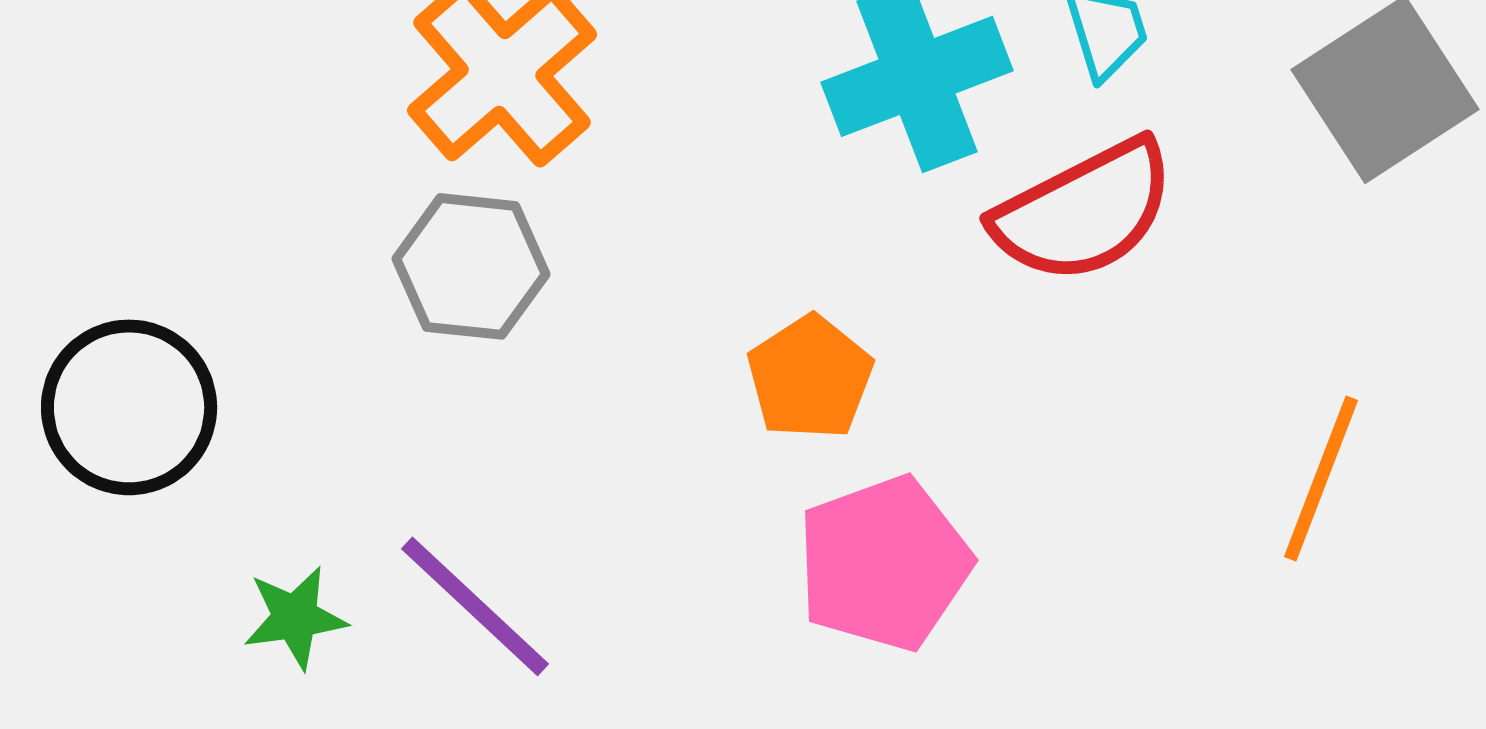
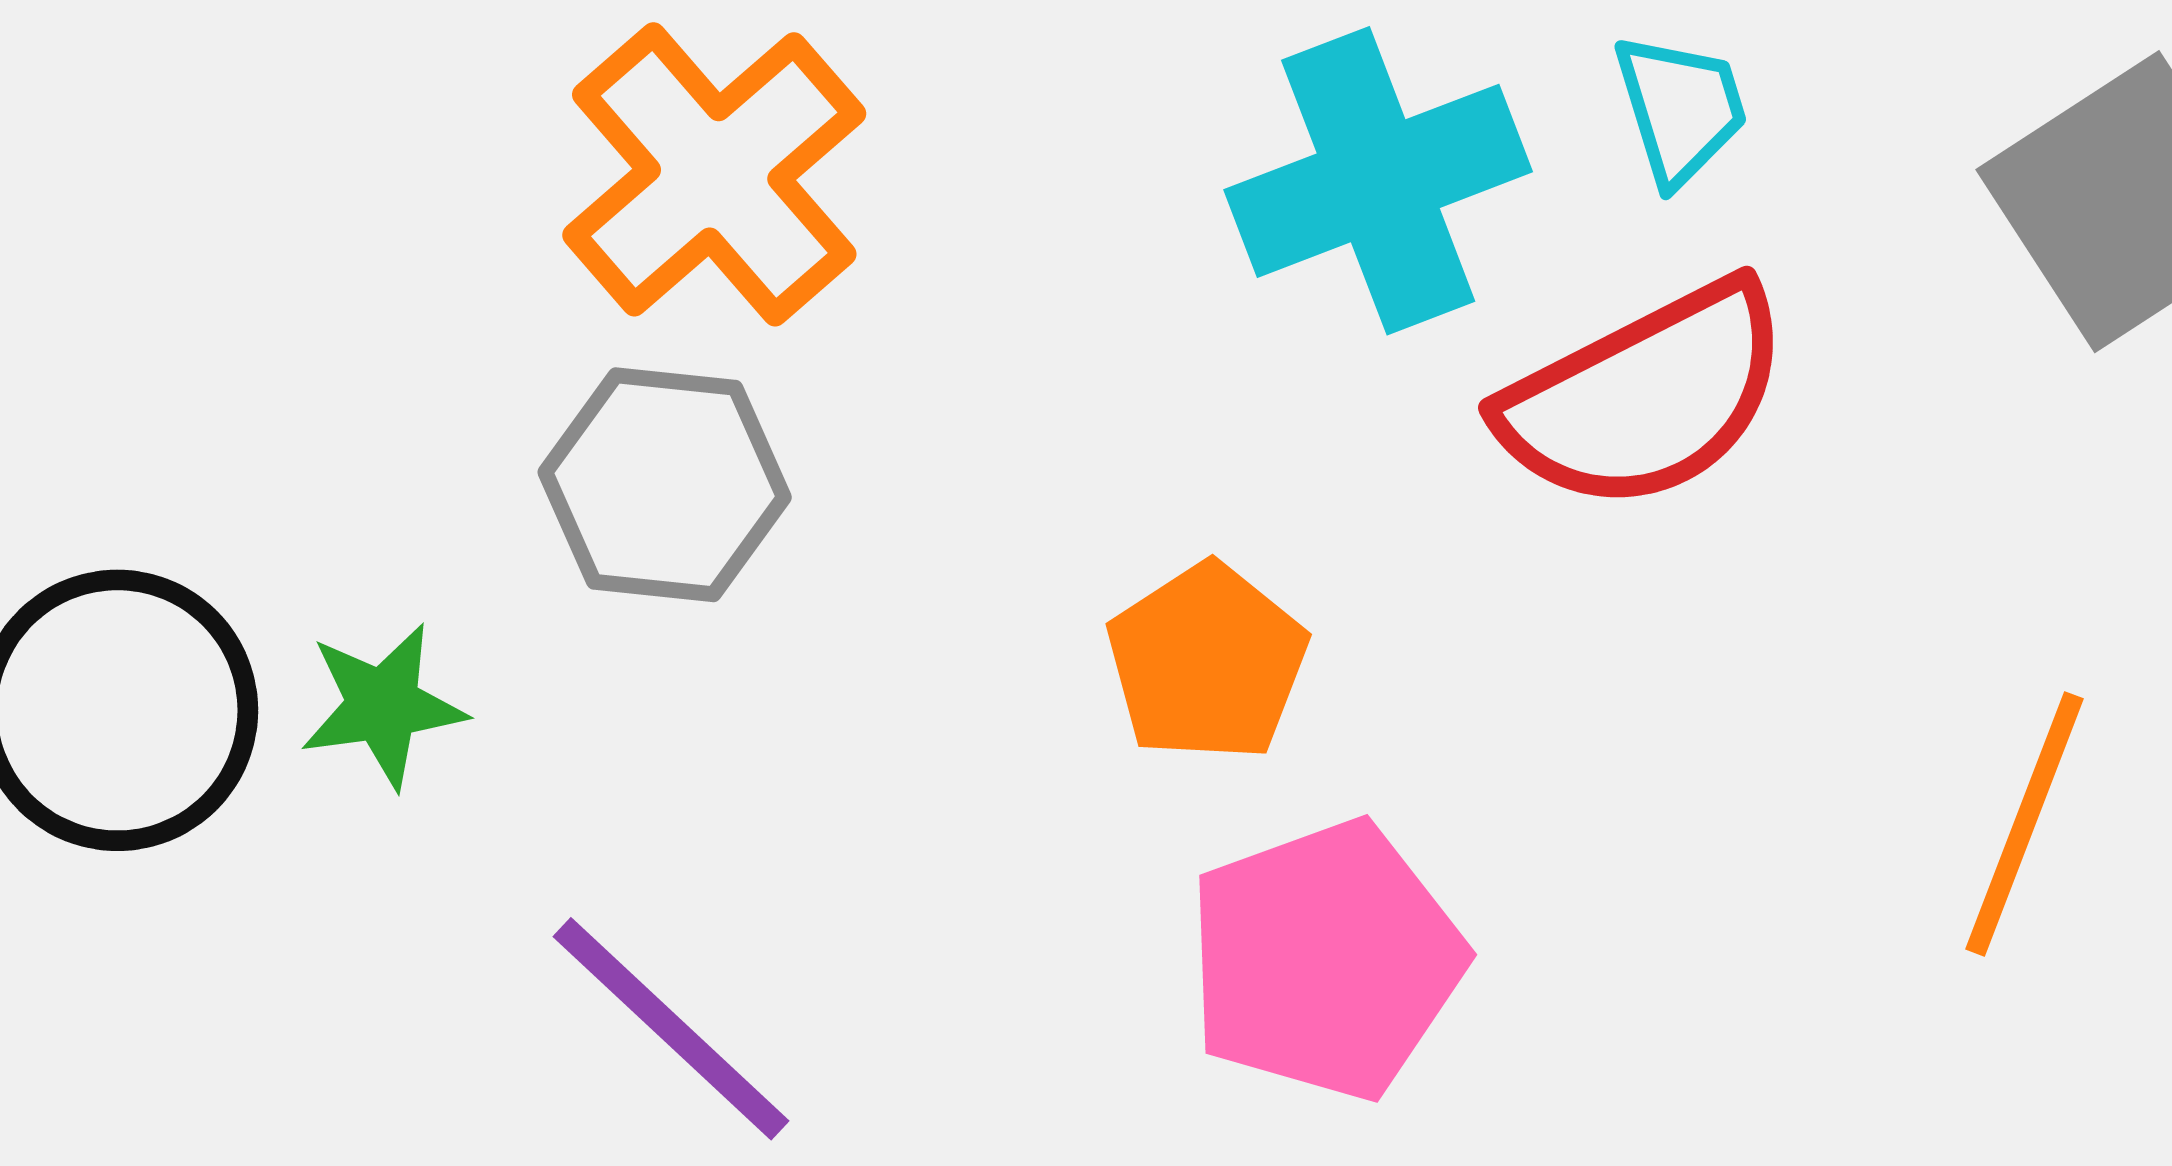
green star: (295, 617) -> (383, 706), moved

